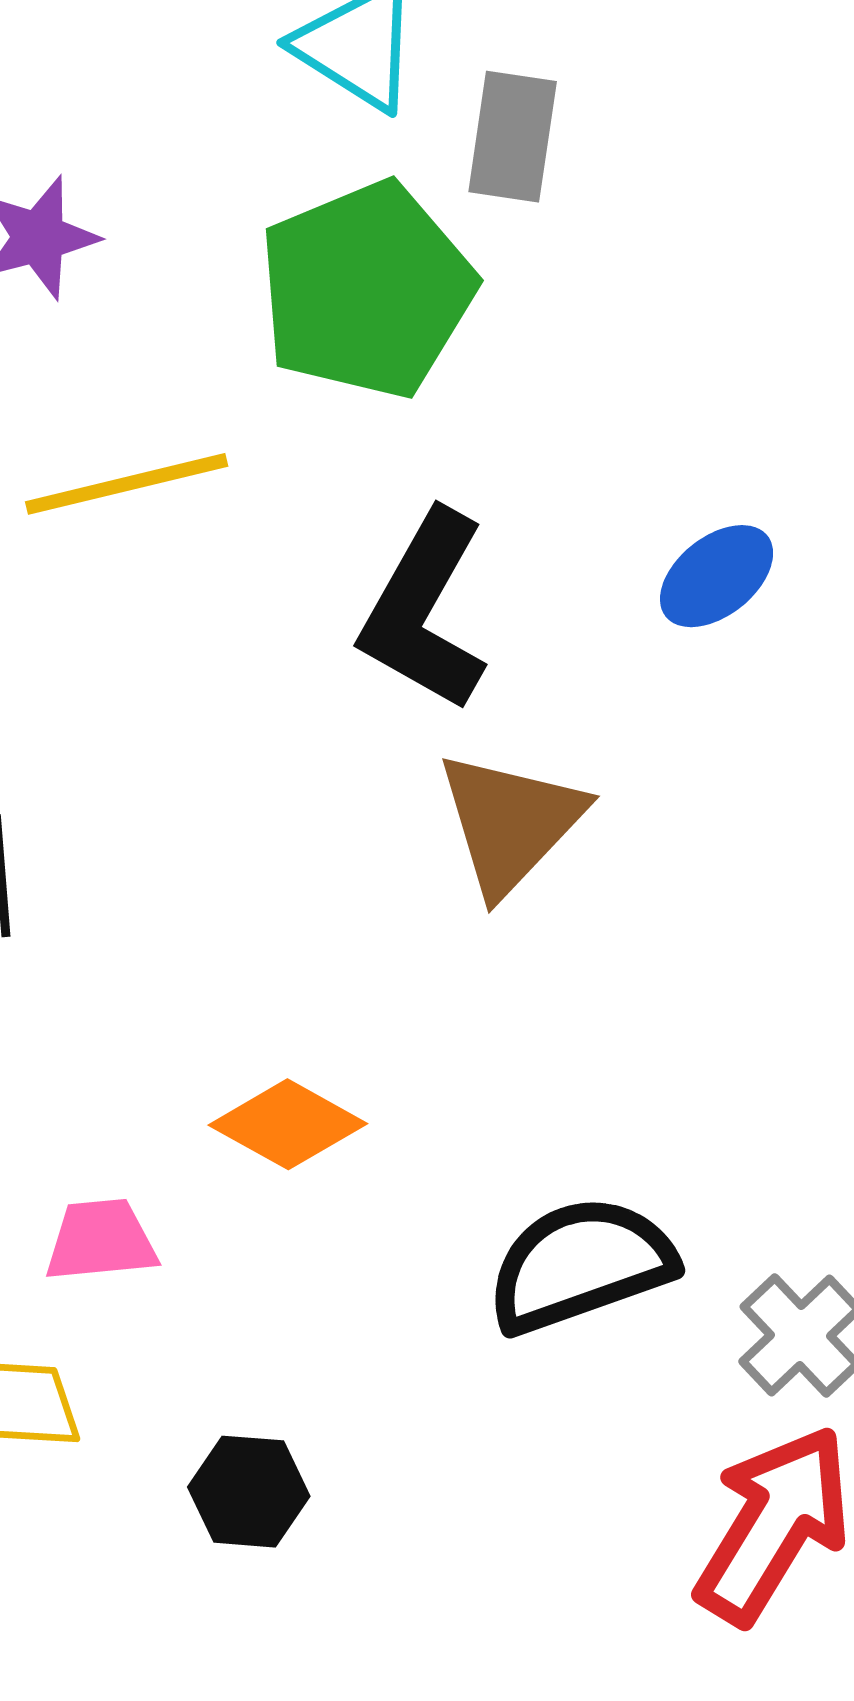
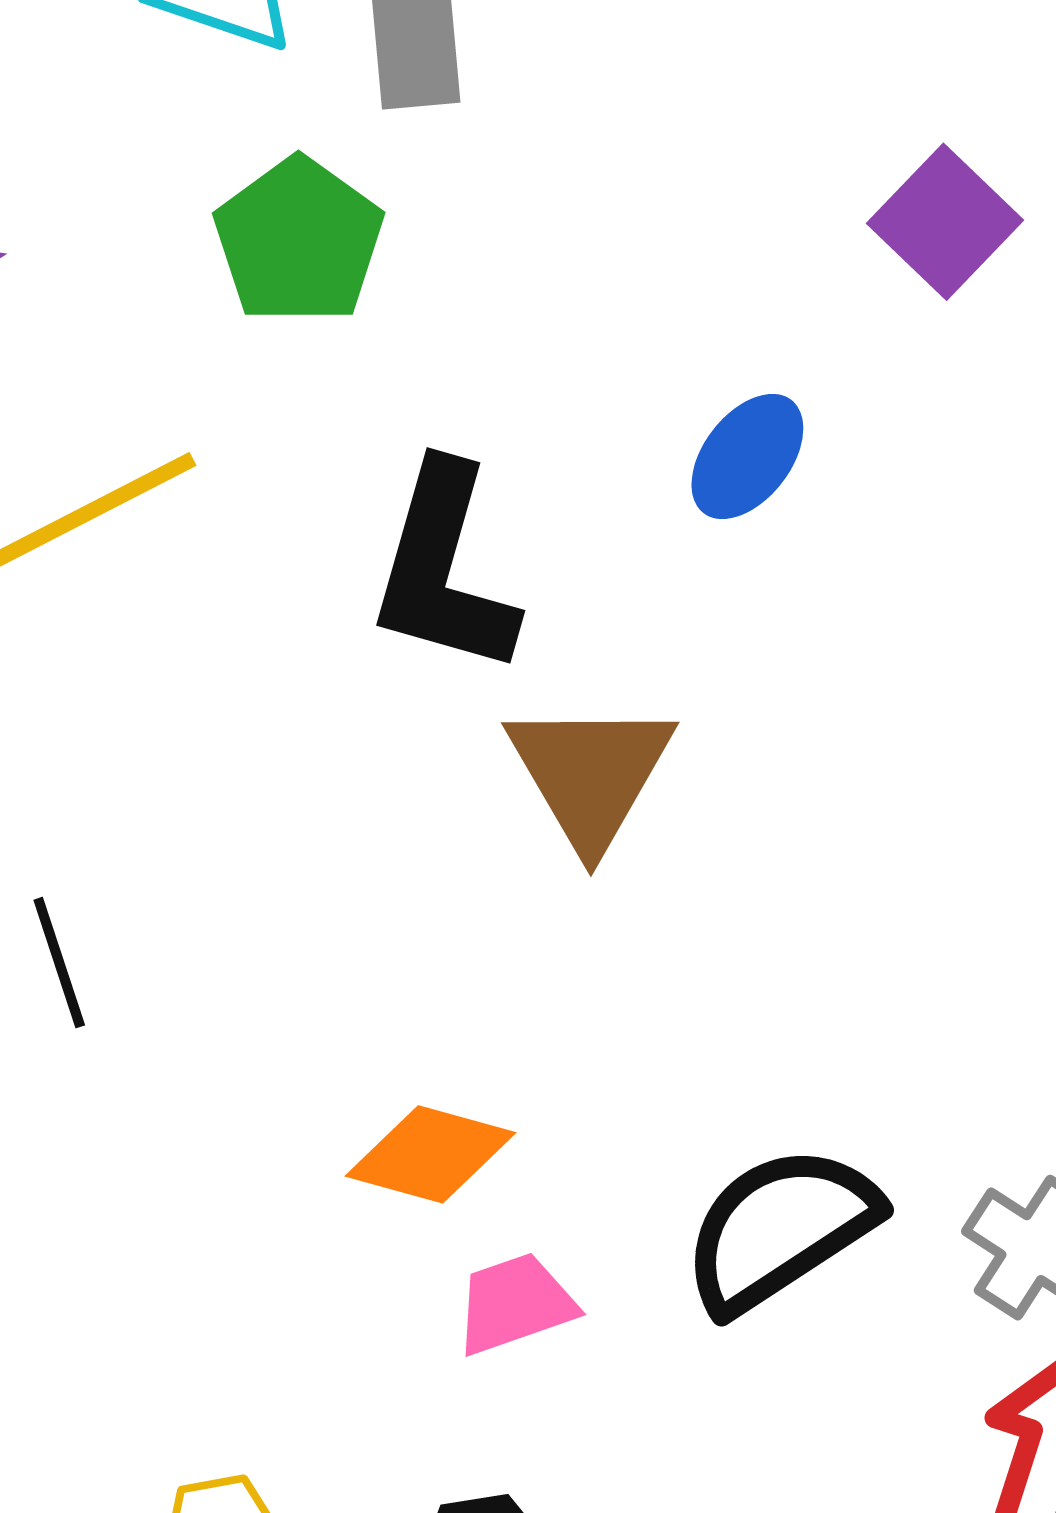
green pentagon: (367, 290) -> (299, 241), size x0.7
pink trapezoid: (101, 1240) -> (515, 1304), moved

